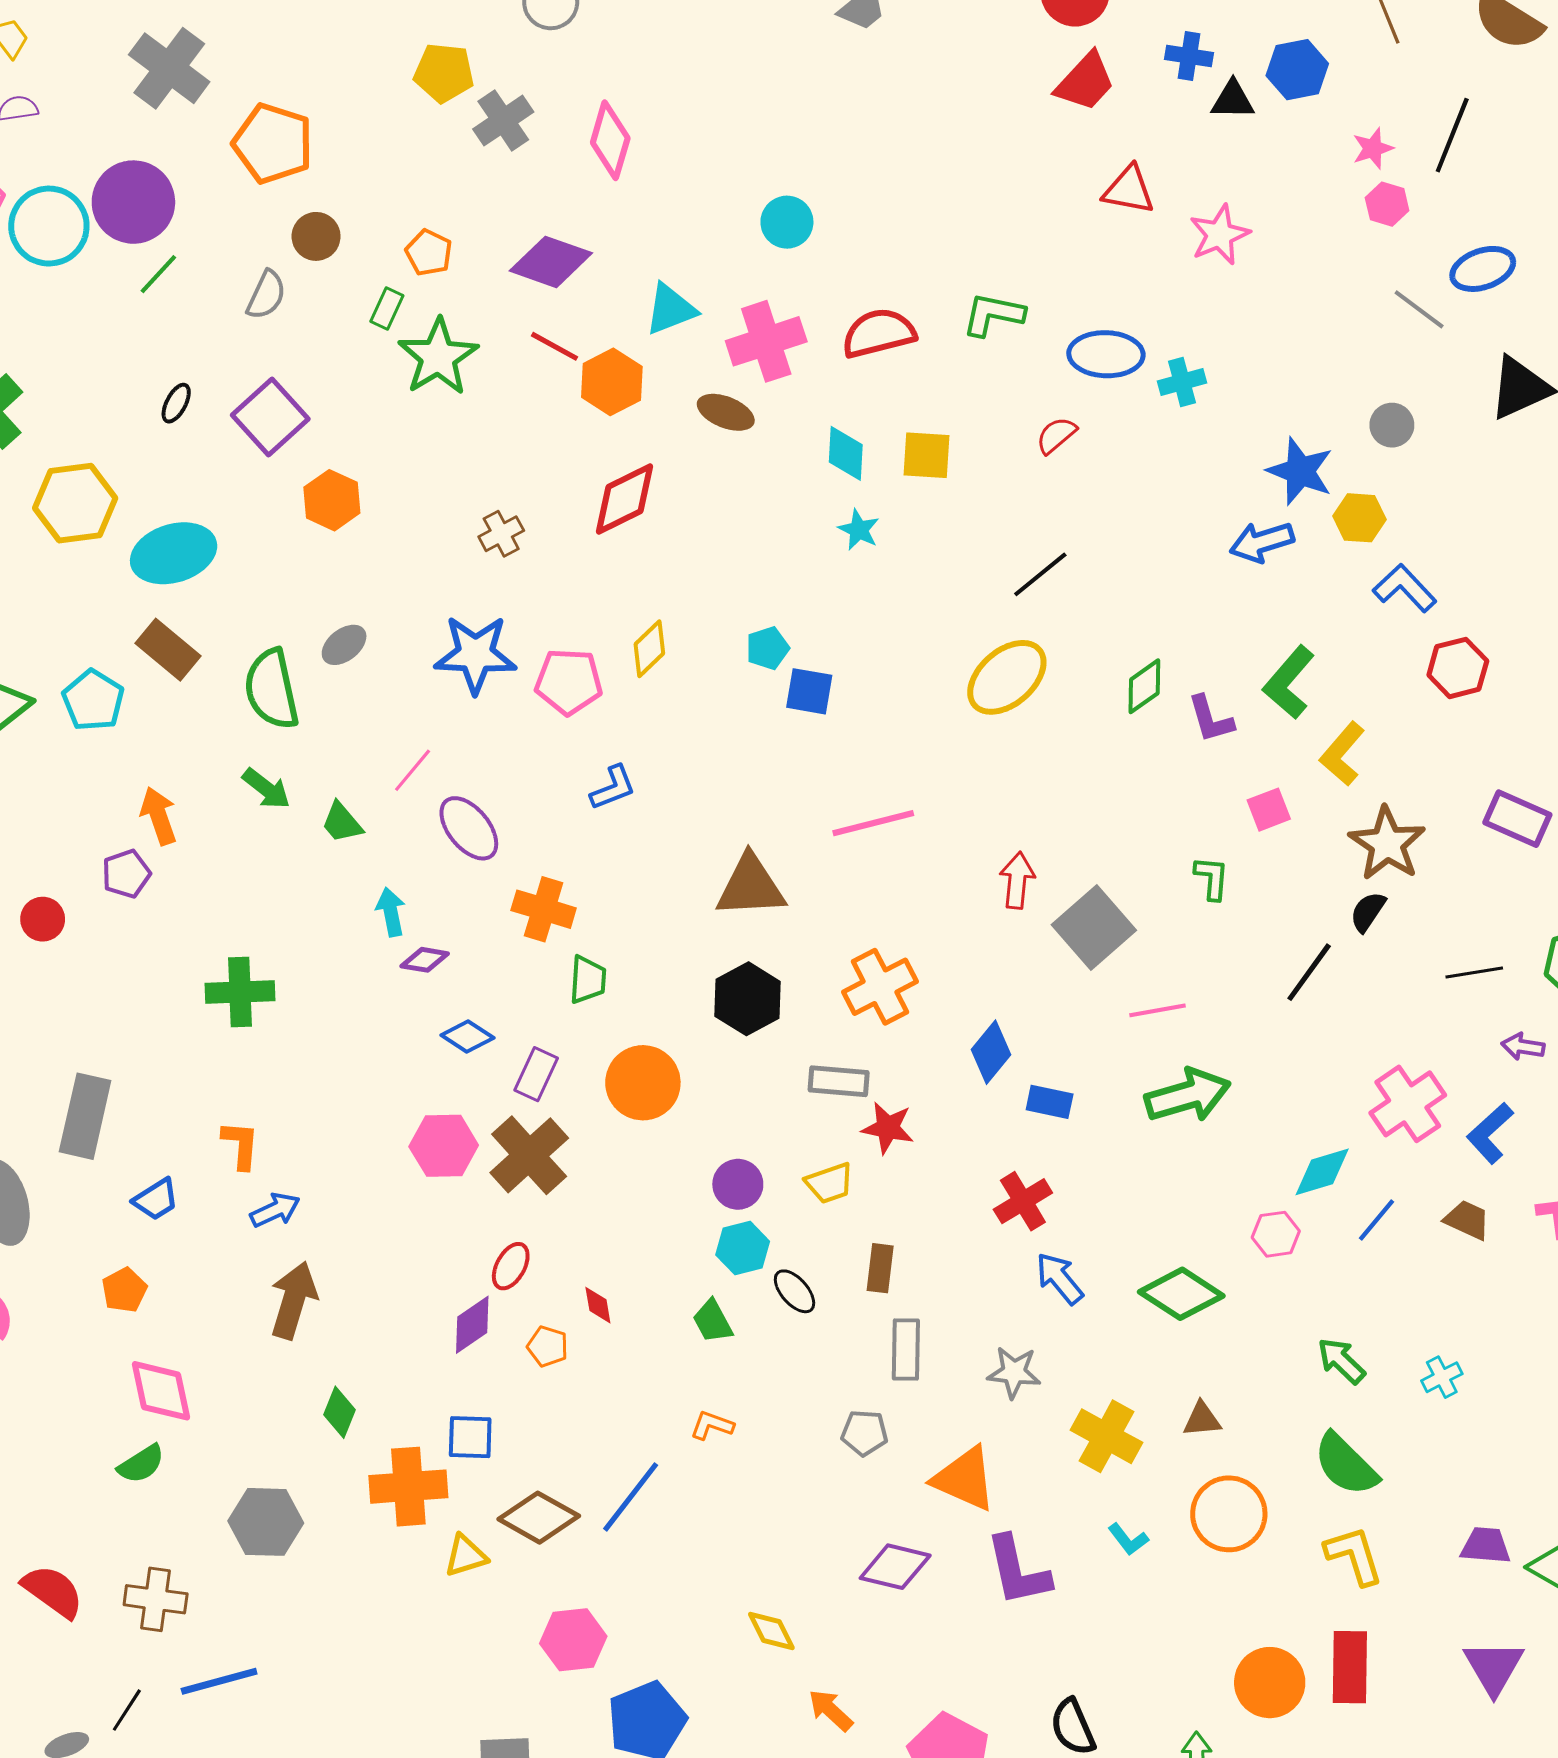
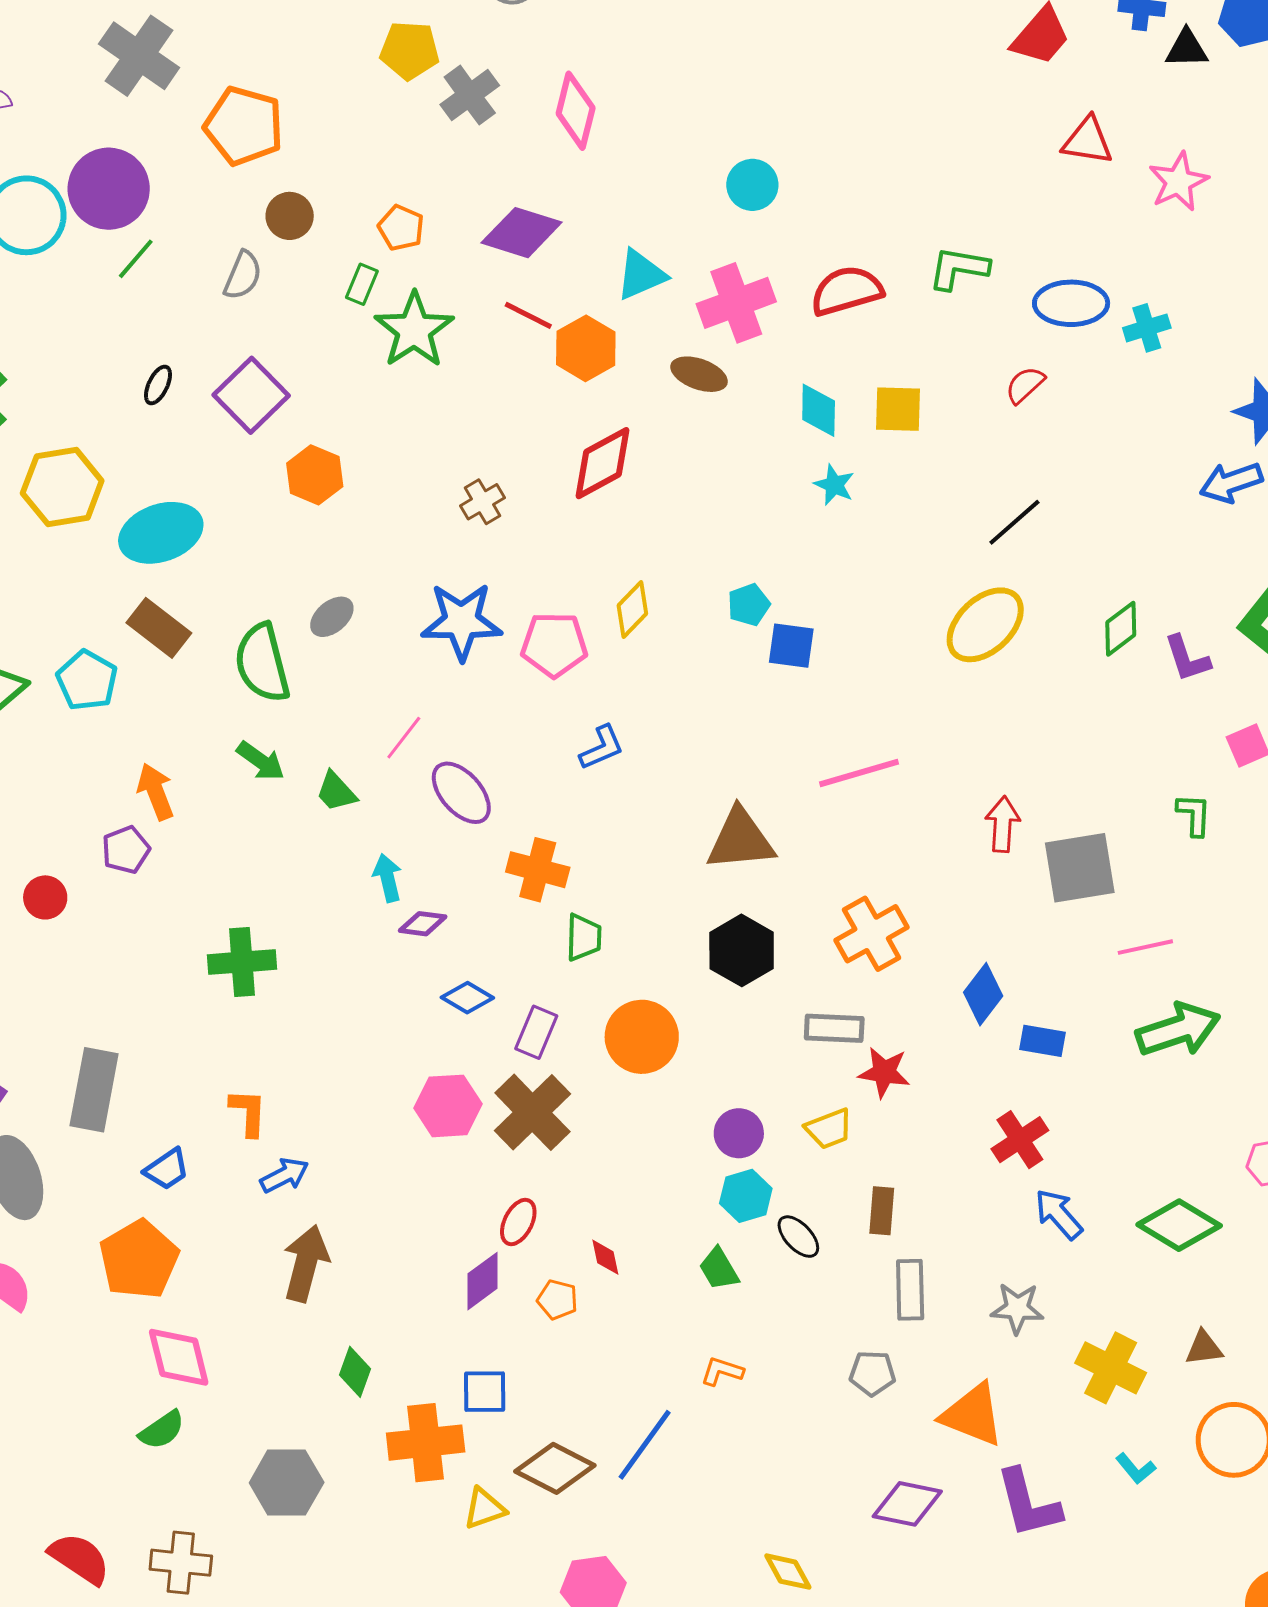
gray square: (1094, 927) -> (1080, 868), turned 34
orange pentagon: (124, 1290) -> (139, 1259), size x1.8

